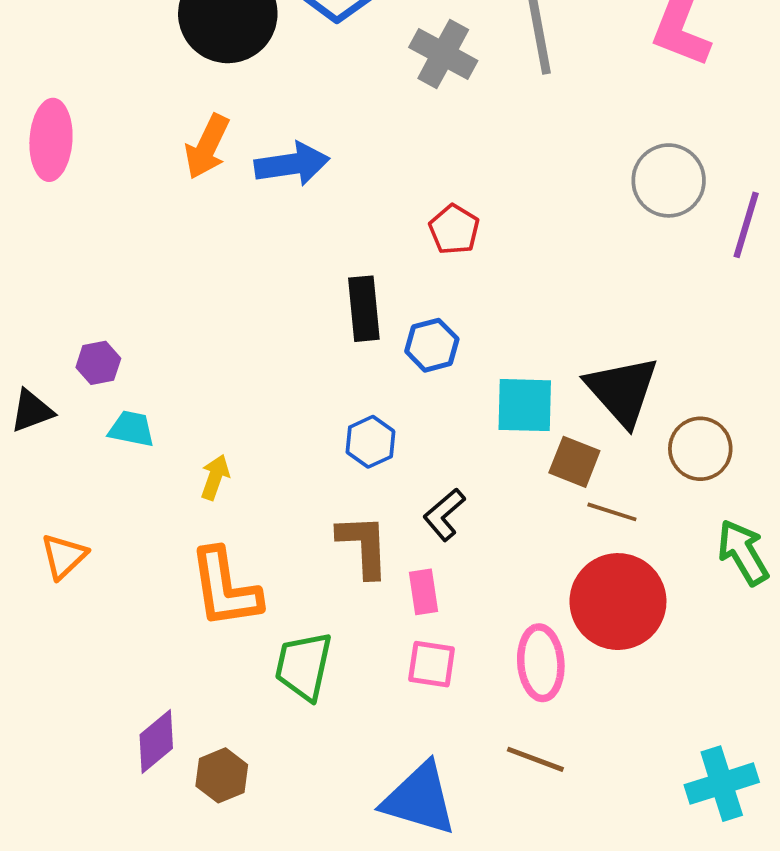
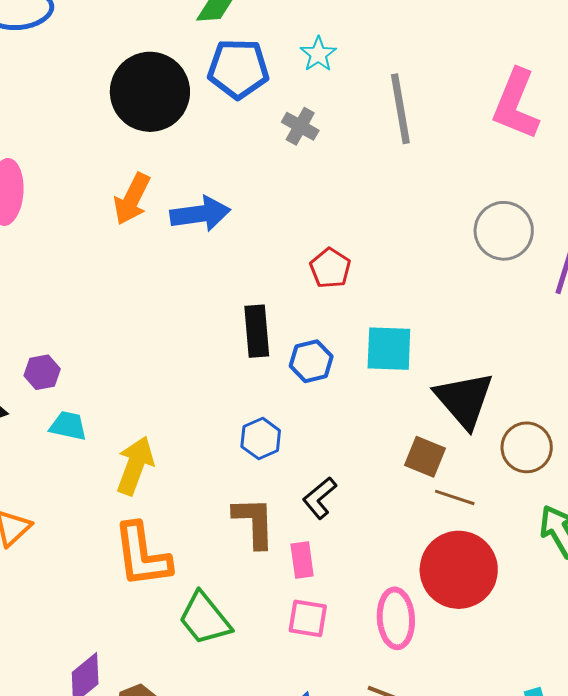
gray cross: (443, 54) -> (300, 126), moved, size x0.7
cyan square: (525, 405) -> (389, 349), moved
yellow arrow: (215, 477) -> (135, 466), size x1.6
green trapezoid: (304, 666) -> (205, 619), turned -52

